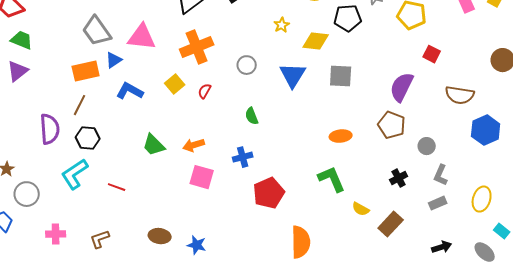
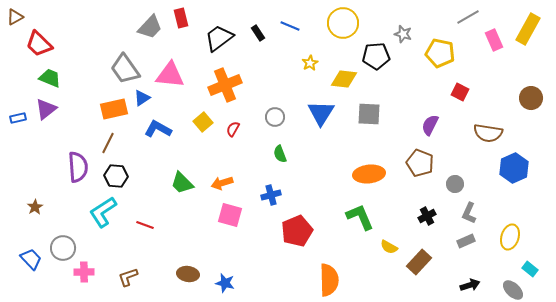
gray circle: (247, 65) -> (275, 117), moved
purple semicircle: (402, 87) -> (430, 125), size x0.7
orange ellipse: (341, 136) -> (369, 174), size x1.4
gray circle: (27, 194) -> (63, 248), moved

